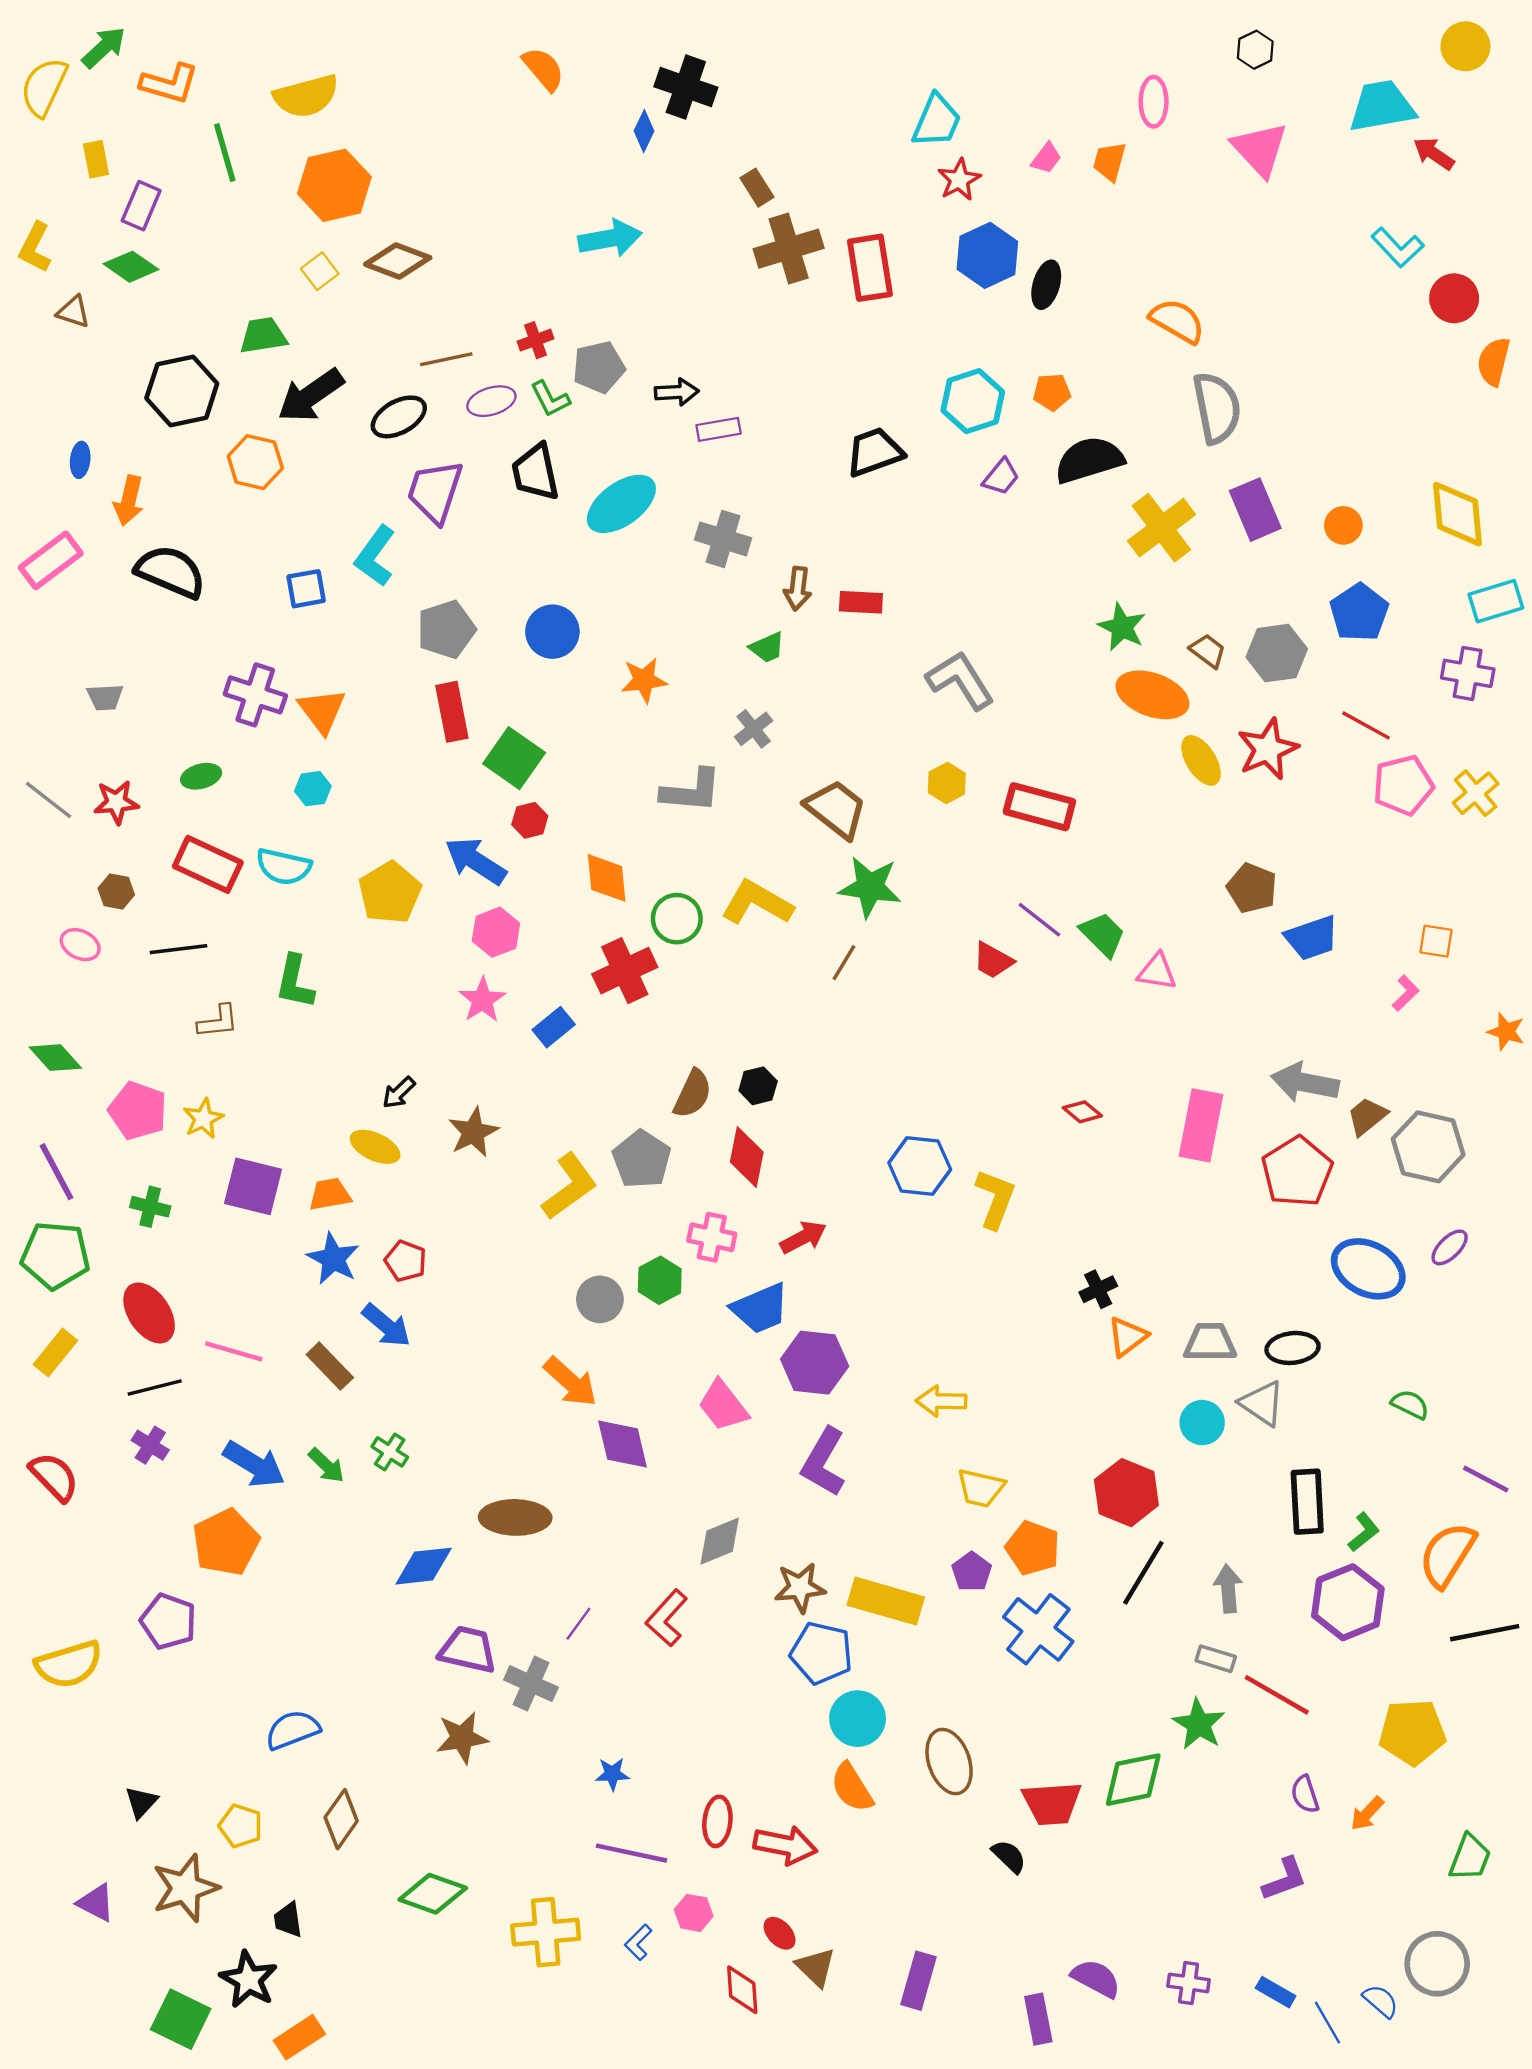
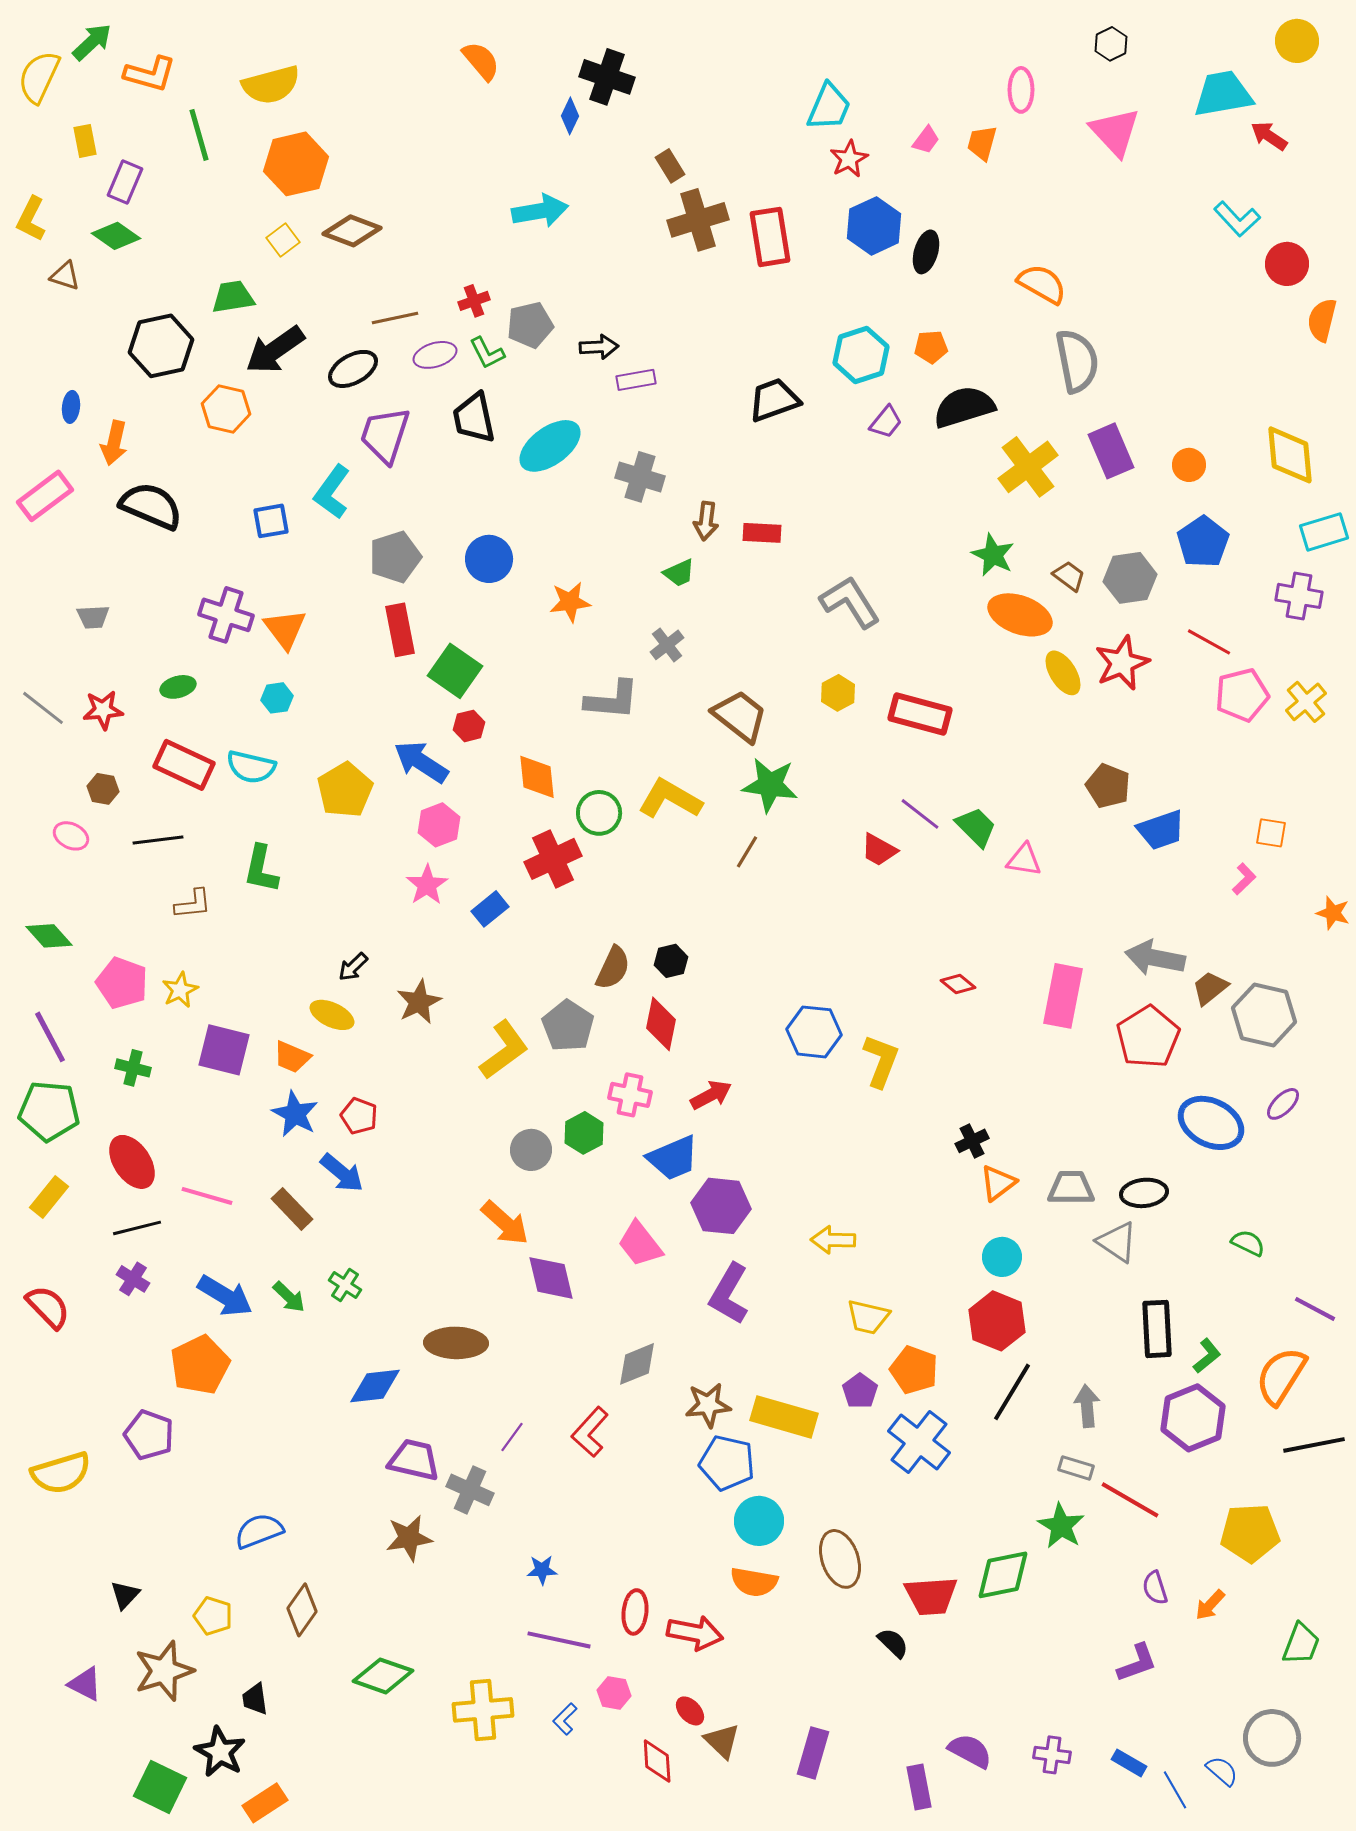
orange trapezoid: (330, 1194) -> (292, 1057), turned -147
cyan circle: (1202, 1423) -> (1002, 1257), moved
orange semicircle: (852, 1787) -> (754, 1582), turned -48

